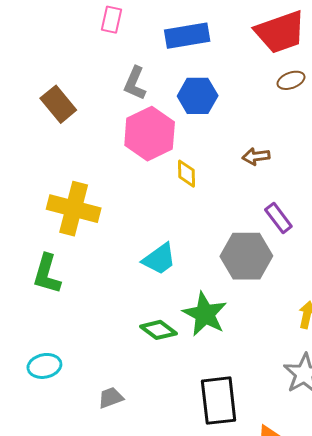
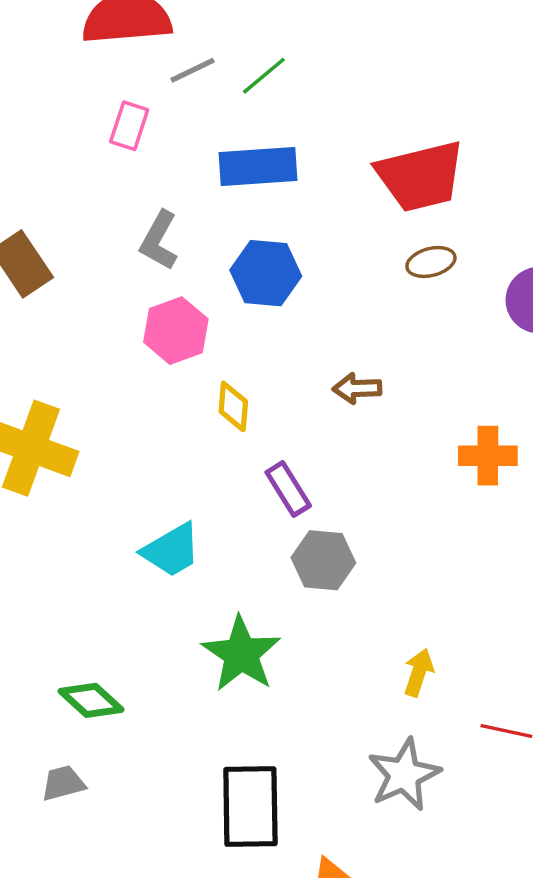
pink hexagon: (150, 134) -> (176, 331), size x0.7
purple rectangle: (278, 218) -> (288, 489), moved
gray hexagon: (246, 256) -> (323, 560), size x0.7
green diamond: (158, 330) -> (91, 700), moved

